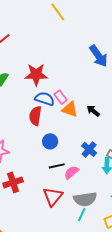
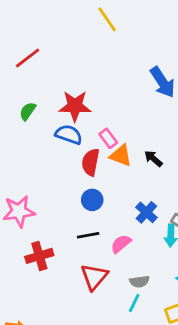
blue semicircle: (45, 99) -> (69, 135), moved
red semicircle: (35, 116) -> (91, 162), moved
black line: (57, 166) -> (88, 235), moved
gray semicircle: (85, 199) -> (139, 282), size x0.6

